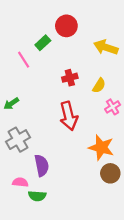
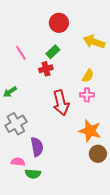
green rectangle: (43, 43) -> (53, 52), moved
red cross: (70, 78) -> (46, 69), moved
pink cross: (113, 107) -> (87, 95), moved, turned 32

